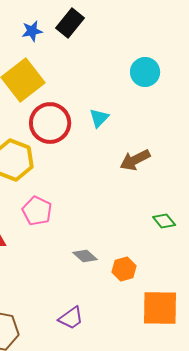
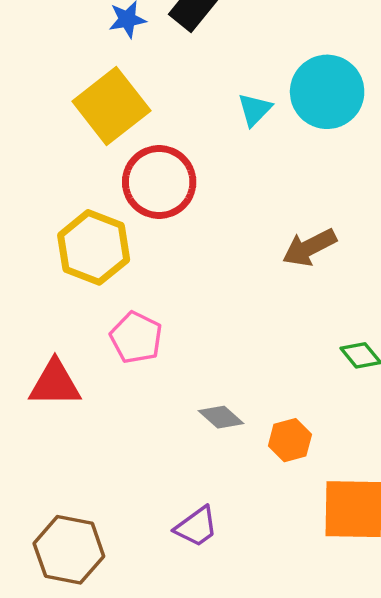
cyan circle: (145, 72) -> (327, 92), size x1.4
cyan triangle: (99, 118) -> (255, 110), moved

